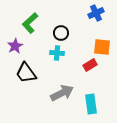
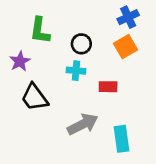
green L-shape: (30, 23) -> (40, 30), turned -40
orange square: (102, 47) -> (125, 47), moved, turned -36
red rectangle: (90, 65) -> (108, 87), moved, turned 32

